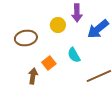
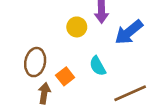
brown ellipse: (26, 38) -> (35, 62), moved, turned -70

